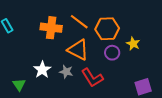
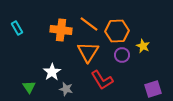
orange triangle: (78, 50) -> (88, 52), turned 35
gray star: (66, 72) -> (66, 89), moved

